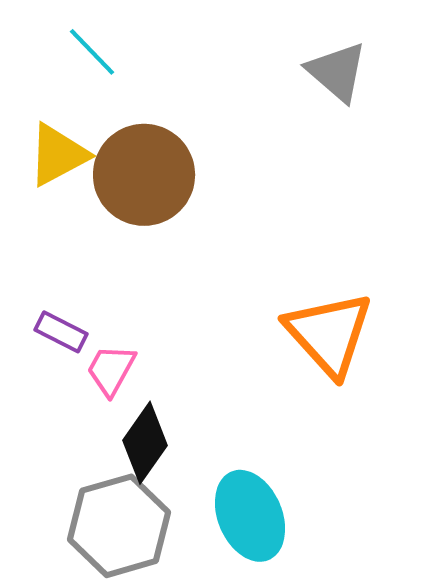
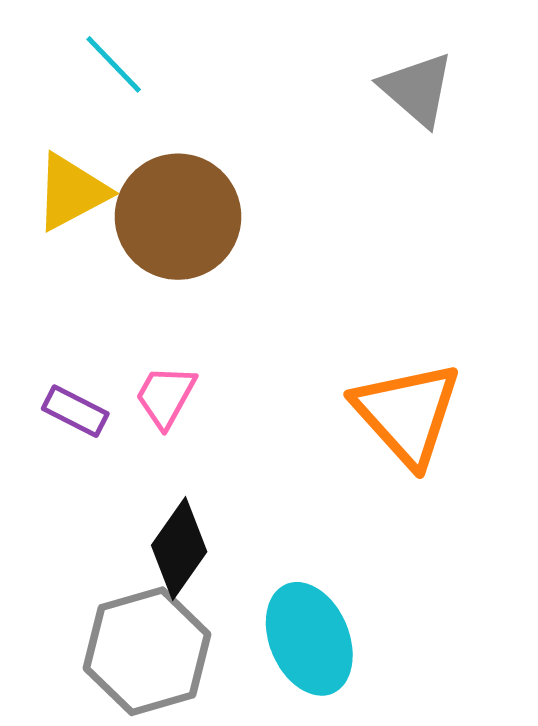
pink trapezoid: (111, 370) -> (166, 396), moved

